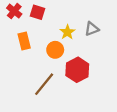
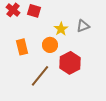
orange rectangle: (24, 41) -> (22, 47), moved

